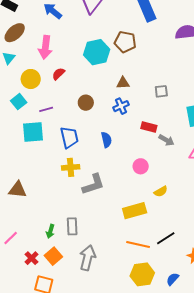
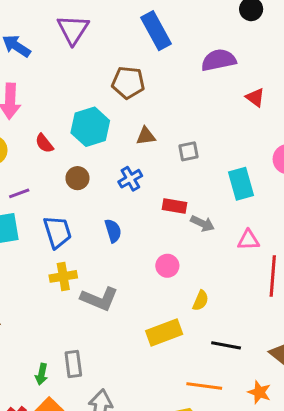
cyan hexagon: (97, 52) -> (90, 127), moved
red semicircle: (58, 74) -> (44, 143), moved, turned -80
brown triangle: (123, 83) -> (146, 136), moved
gray L-shape: (93, 184) -> (99, 299), turned 45
yellow semicircle: (161, 191) -> (201, 301), turned -32
black line: (166, 238) -> (226, 345), moved, turned 48
orange line: (138, 244) -> (204, 386), moved

